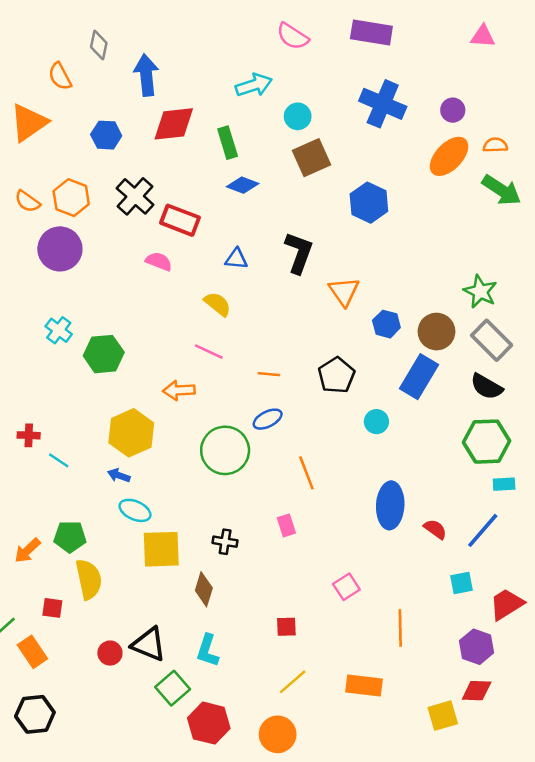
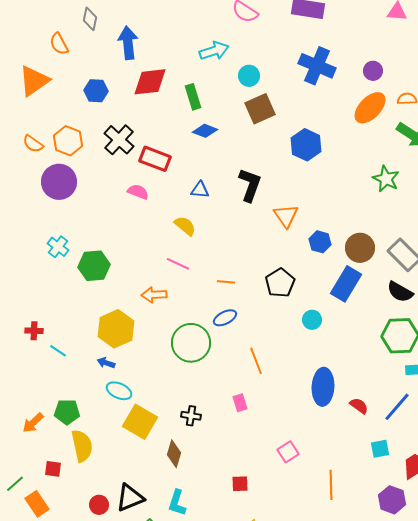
green star: (480, 291) -> (386, 179), moved
yellow square: (161, 549) -> (140, 422), turned 32
black triangle: (149, 644) -> (130, 498), turned -44

